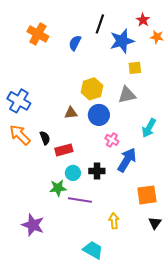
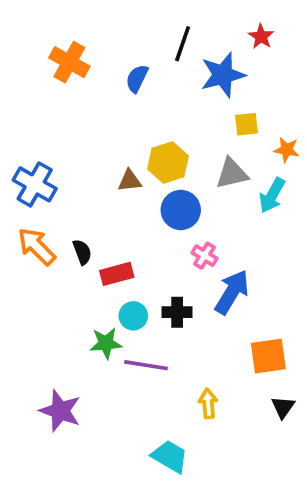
orange star: (157, 37) -> (287, 150), moved
brown triangle: (71, 113) -> (130, 181), moved
cyan arrow: (149, 128) -> (272, 195), moved

